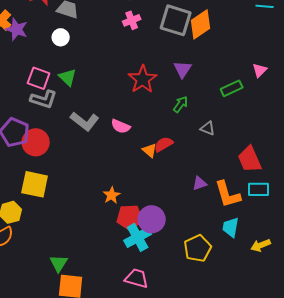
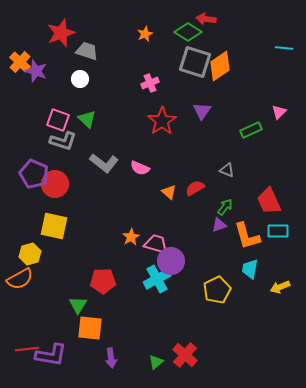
pink cross: (132, 20) -> (150, 83), moved
green arrow: (181, 104) -> (225, 207), moved
red semicircle: (164, 144) -> (195, 188), moved
red pentagon: (130, 217) -> (103, 281), moved
pink trapezoid: (137, 278) -> (156, 244), moved

